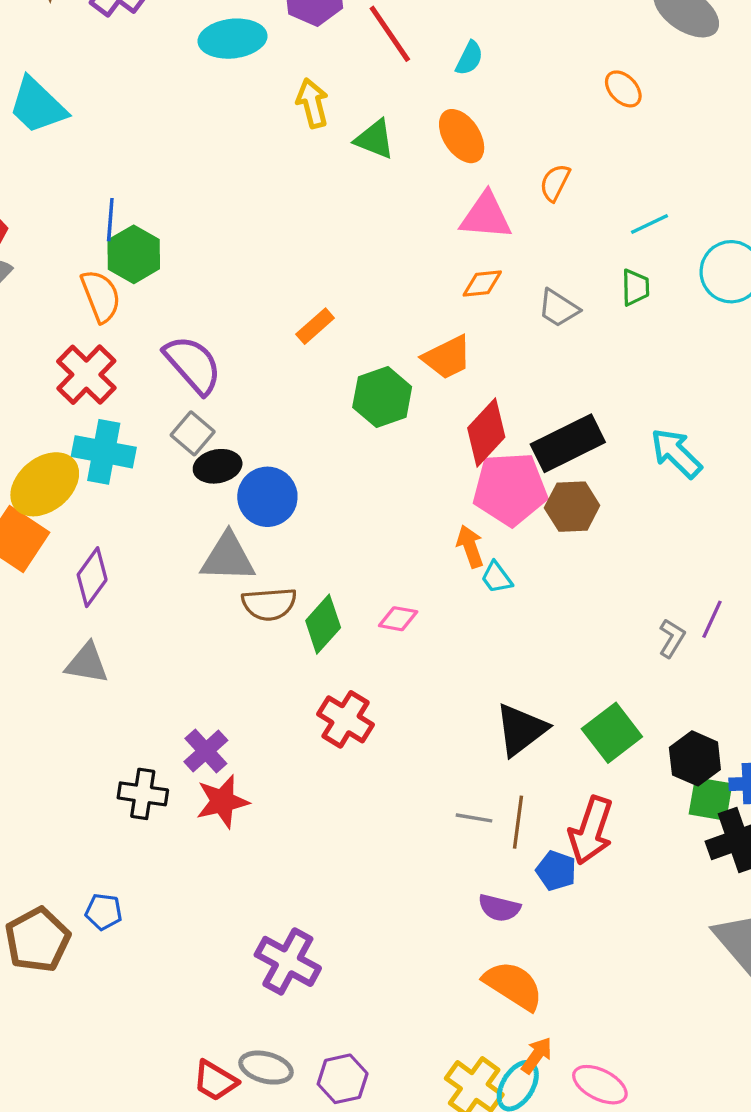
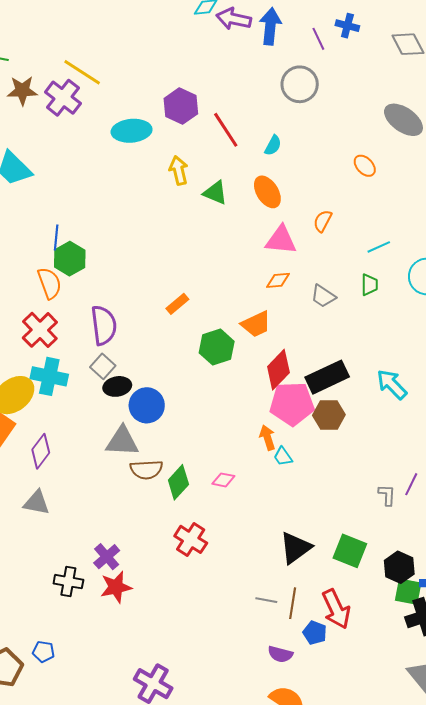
purple semicircle: (193, 365) -> (104, 325), turned 33
gray L-shape: (672, 638) -> (387, 495), turned -30
green square: (612, 733) -> (350, 551), turned -32
red arrow: (591, 830) -> (336, 609), turned -45

